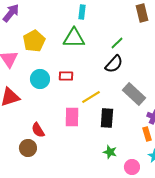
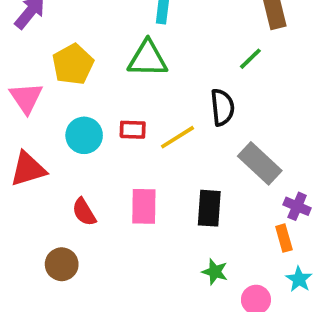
green line: (117, 43) -> (250, 59), moved
black semicircle: (114, 64) -> (222, 107), turned -48
yellow line: (91, 97) -> (177, 137), moved
red semicircle: (38, 130) -> (84, 212), moved

